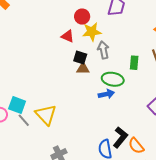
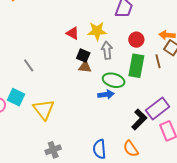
red circle: (82, 17) -> (136, 40), moved
green rectangle: (134, 63) -> (136, 66), size x1.6
gray line: (24, 120) -> (29, 65), moved
black L-shape: (120, 137) -> (139, 119), moved

